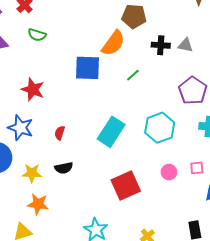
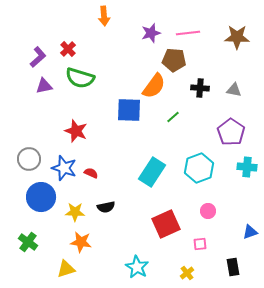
green semicircle: (37, 35) -> (80, 78), size x1.6
gray triangle: (185, 45) -> (234, 90), moved
red semicircle: (60, 133) -> (91, 173), moved, turned 96
pink square: (197, 168) -> (200, 244), moved

